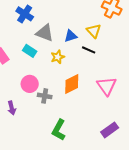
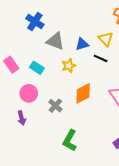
cyan rectangle: (30, 51) -> (37, 68), moved
pink circle: (30, 84) -> (29, 93), moved
gray cross: (45, 96) -> (55, 106), turned 32

